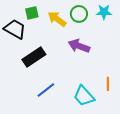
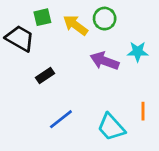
cyan star: (104, 12) -> (138, 52), moved
black rectangle: (34, 57) -> (45, 75), size x0.6

